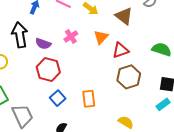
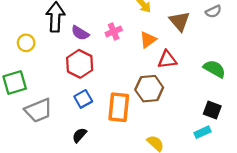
brown hexagon: (129, 77) -> (149, 89), moved
orange rectangle: (89, 99) -> (119, 107), size x1.4
gray trapezoid: (22, 116) -> (38, 110), turned 80

